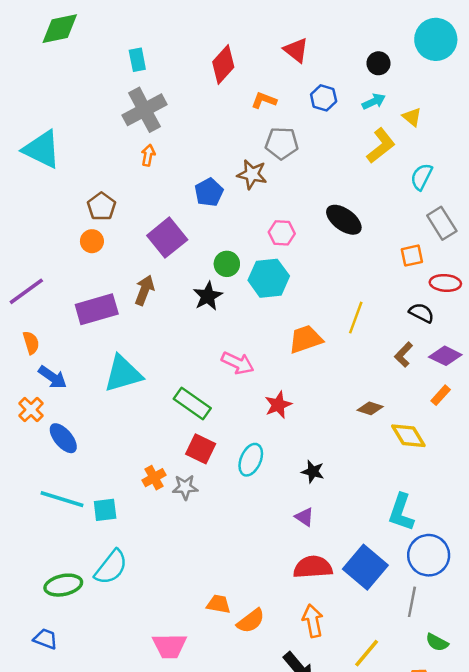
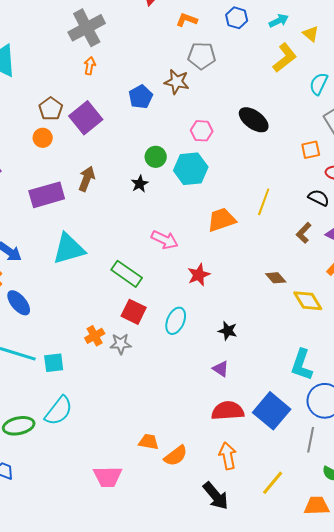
purple square: (167, 238) -> (86, 118), moved
black star: (208, 296) -> (140, 184), size x0.7
brown diamond: (370, 408) -> (276, 278), turned 30

